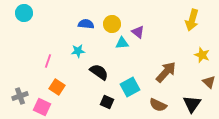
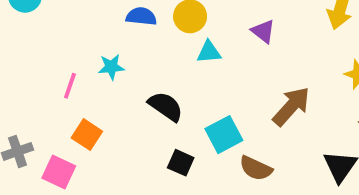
purple triangle: (138, 32) -> (263, 31), moved
cyan star: (78, 51) -> (111, 67), moved
brown semicircle: (158, 105) -> (256, 168), moved

